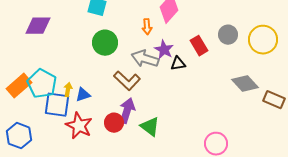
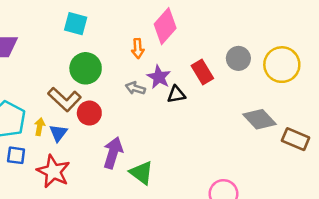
gray arrow: (145, 59) -> (135, 88), size x0.6
brown L-shape: (127, 81) -> (64, 99), moved
blue triangle: (83, 95) -> (58, 133), turned -35
blue square: (57, 105) -> (16, 155), moved, size x0.6
red circle: (114, 123) -> (89, 113), moved

